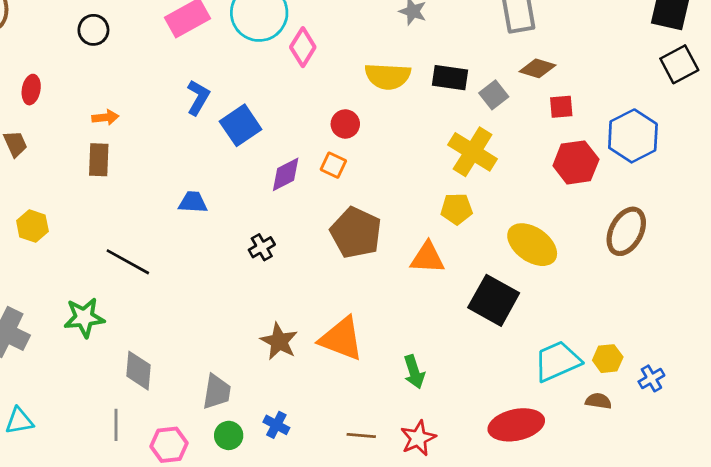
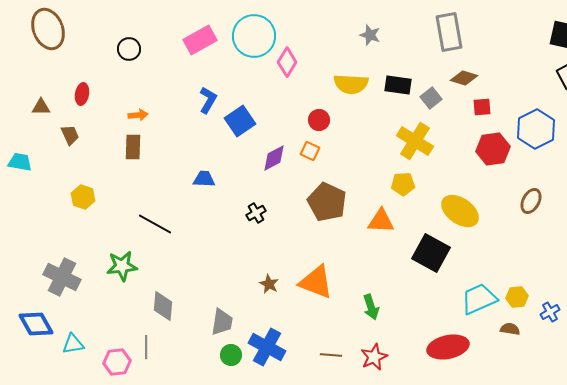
brown ellipse: (626, 231) -> (531, 201), size x0.7
brown star: (279, 341) -> (269, 284), size x0.7
blue cross: (276, 425) -> (267, 347), size x1.8
pink hexagon: (169, 445) -> (117, 362), moved

